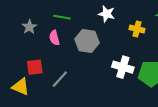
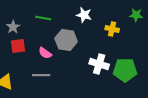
pink semicircle: (54, 38) -> (45, 53), moved, turned -40
red square: (35, 67) -> (18, 46), moved
gray line: (60, 79) -> (41, 75), turned 48

